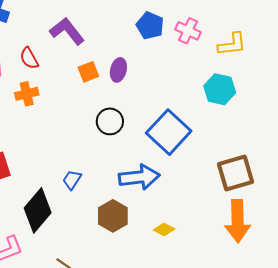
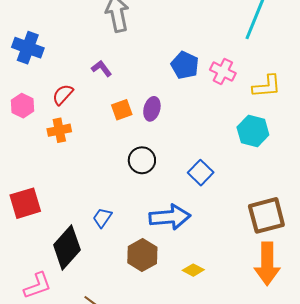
purple L-shape: (67, 31) -> (102, 69), size x0.6
red semicircle: (29, 58) -> (63, 95), turned 70
blue square: (169, 132) -> (201, 173), size x0.6

